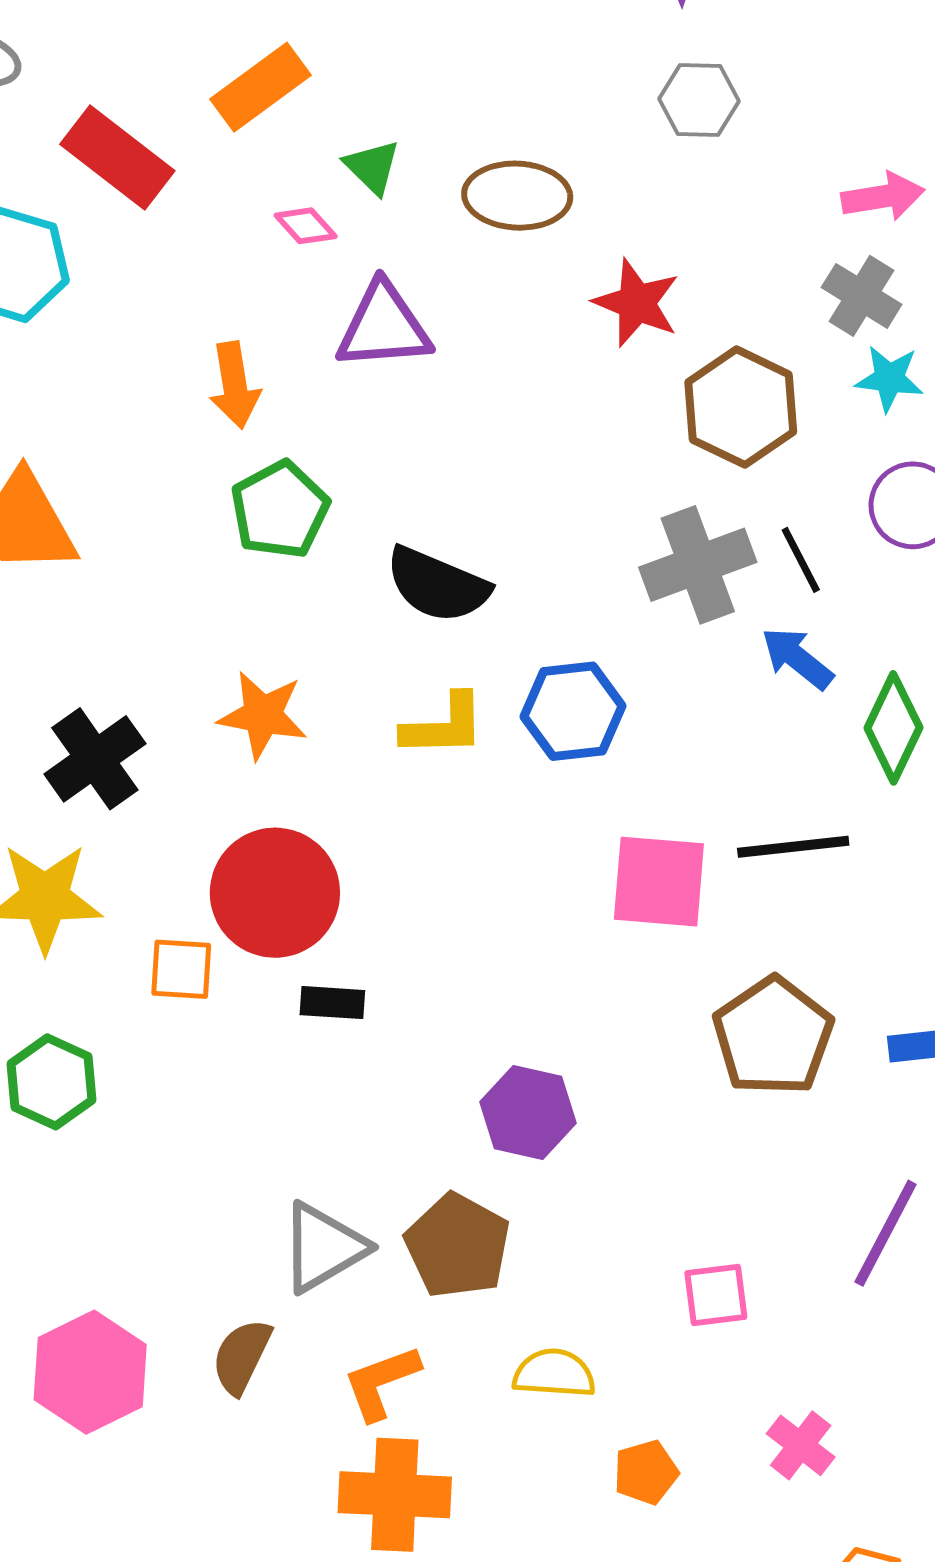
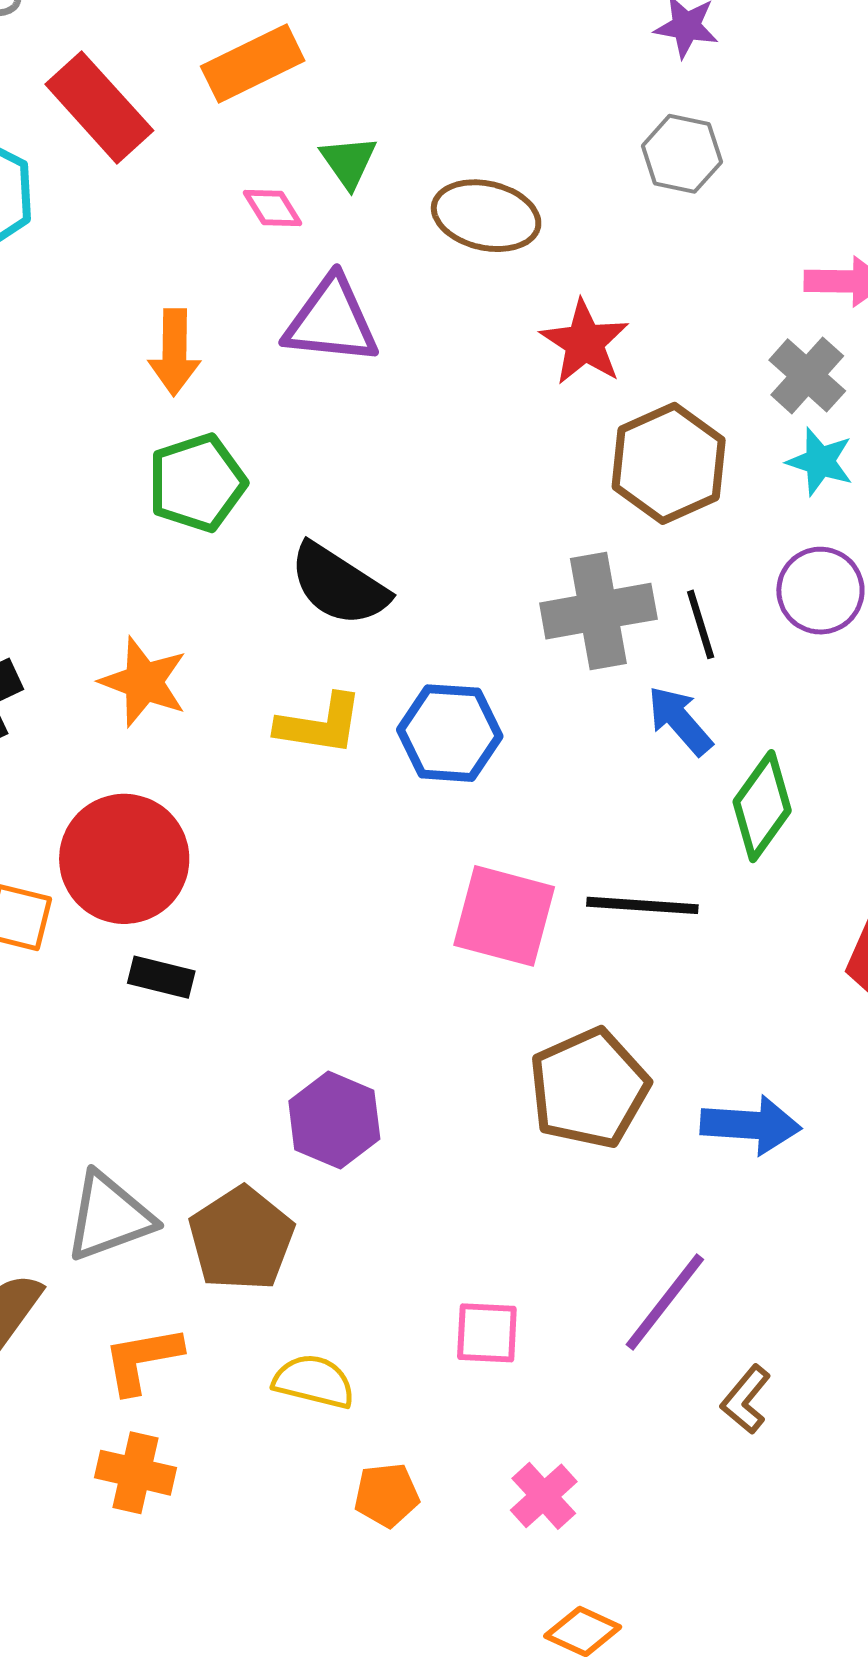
orange cross: (395, 1495) -> (136, 1473), size x0.7

